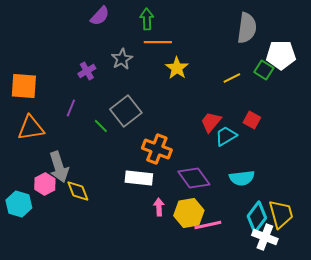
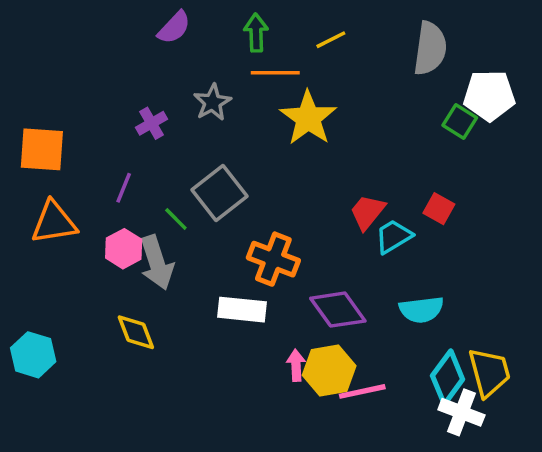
yellow star: (177, 68) -> (308, 118), size x1.4
yellow line: (232, 78) -> (331, 40), moved
gray arrow: (59, 167) -> (157, 263), moved
pink hexagon: (45, 184) -> (124, 249), moved
pink arrow: (159, 207) -> (296, 365), moved

